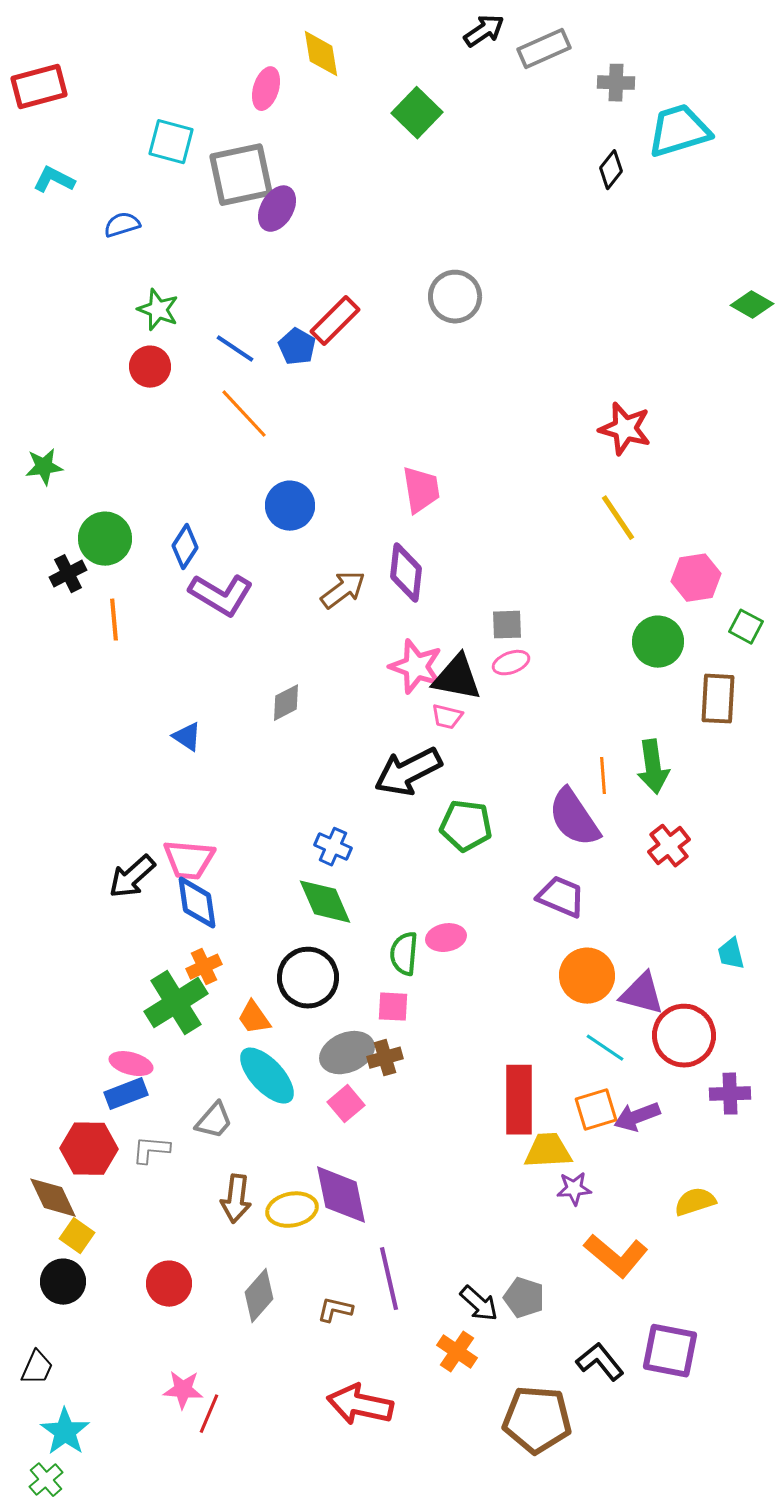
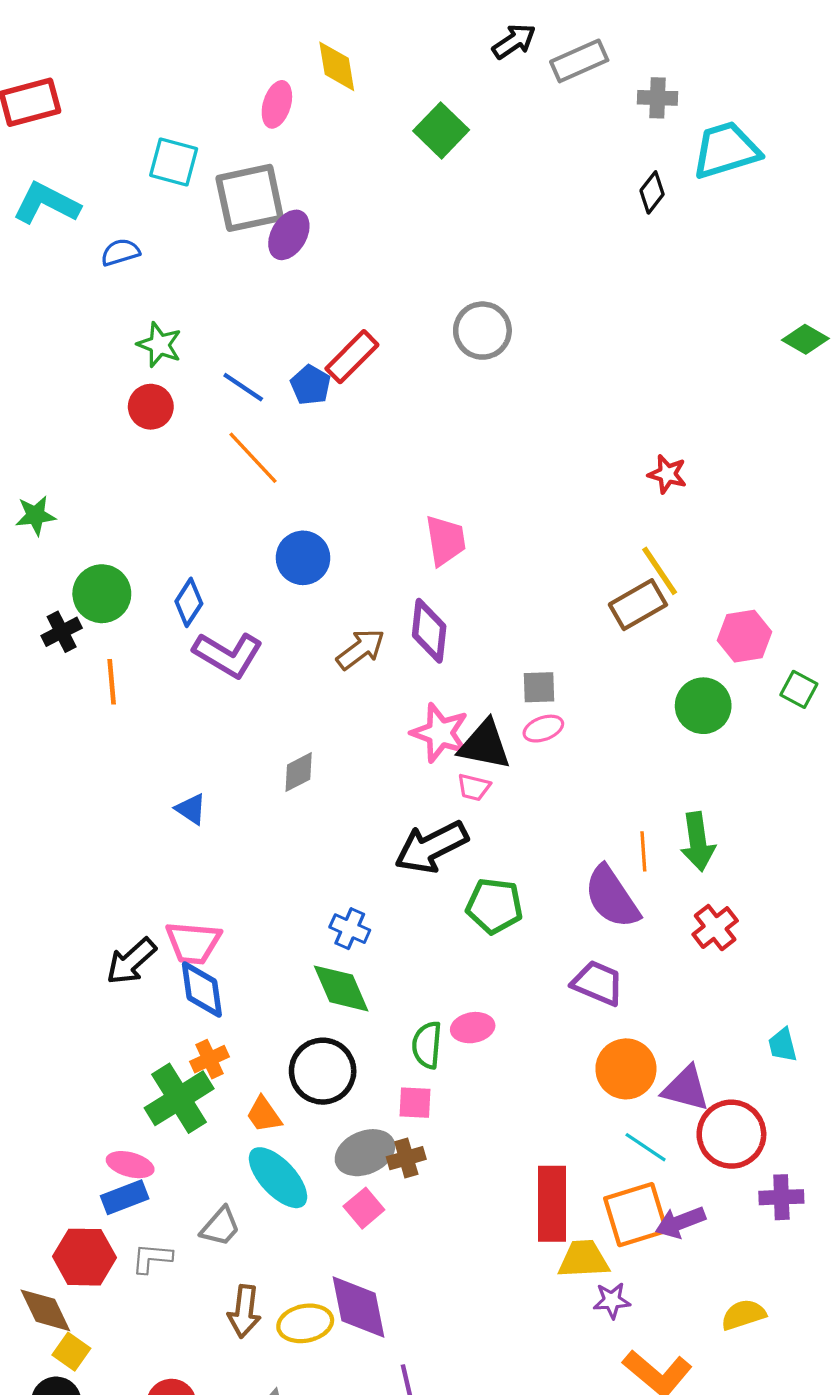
cyan L-shape: (54, 180) -> (46, 203), size x1.5
red star: (625, 429) -> (667, 474), size x0.7
brown rectangle: (718, 699) -> (638, 605), moved, turned 57
orange square: (596, 1110) -> (636, 1215), size x1.4

